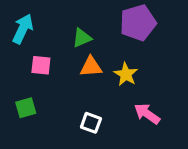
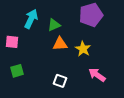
cyan arrow: (23, 29) -> (31, 19), moved
pink square: (41, 65) -> (12, 42), moved

